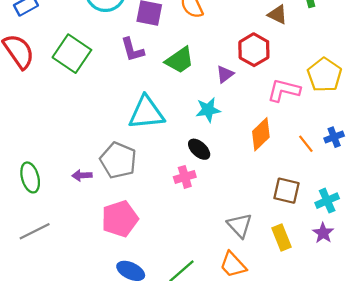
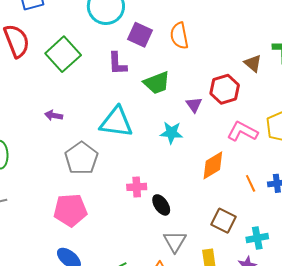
purple triangle: (225, 74) -> (194, 105), turned -42
black ellipse: (199, 149) -> (161, 205), moved
purple arrow: (82, 175) -> (54, 115), moved

